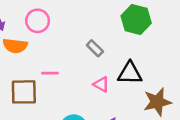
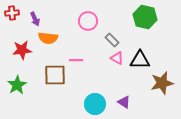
pink circle: (38, 21) -> (88, 21), moved
pink triangle: (101, 84) -> (117, 58), moved

